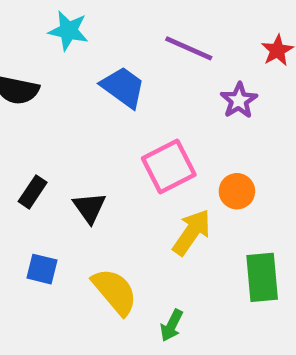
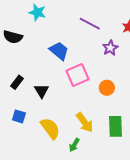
blue trapezoid: (123, 87) -> (59, 51), moved
yellow arrow: (192, 232) -> (85, 122), moved, turned 105

